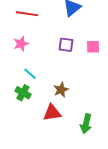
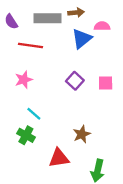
purple square: (66, 45) -> (75, 81), turned 35
brown star: (61, 90) -> (82, 134), moved

